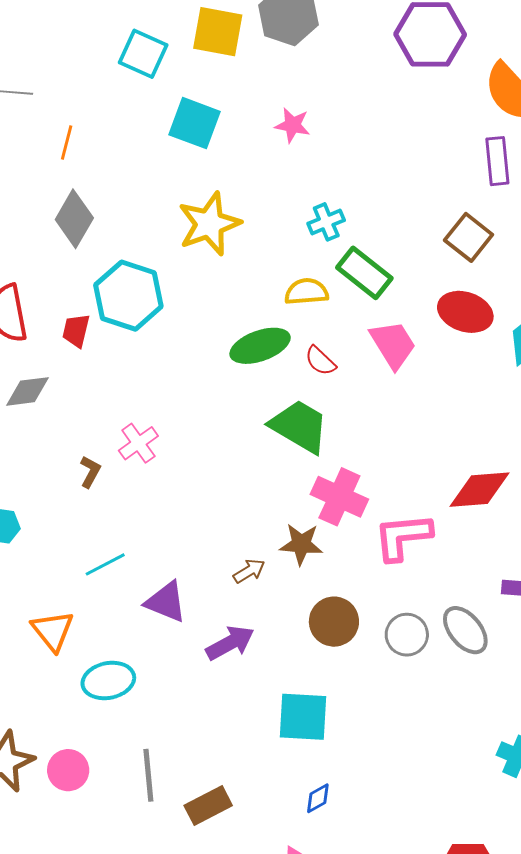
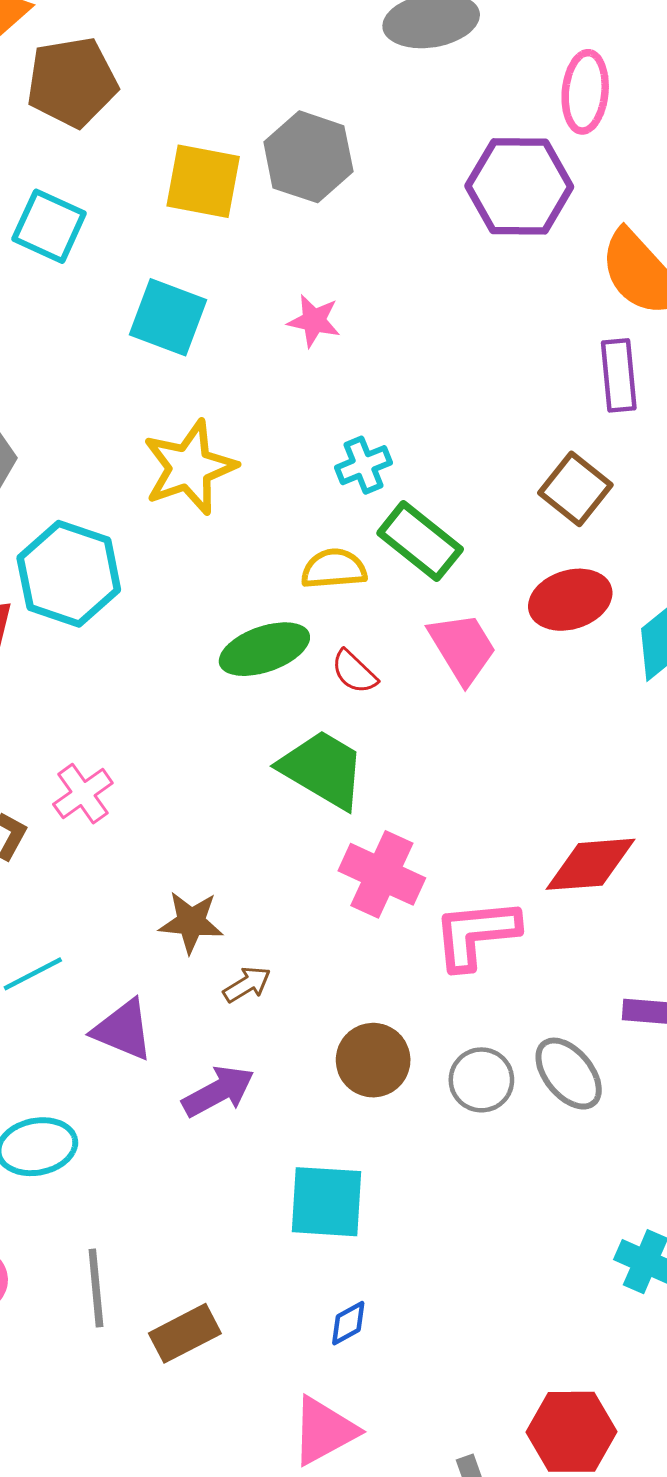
cyan square: (143, 54) -> (49, 226), moved
red ellipse: (465, 312) -> (570, 600), turned -36
brown star: (301, 544) -> (191, 922), moved

